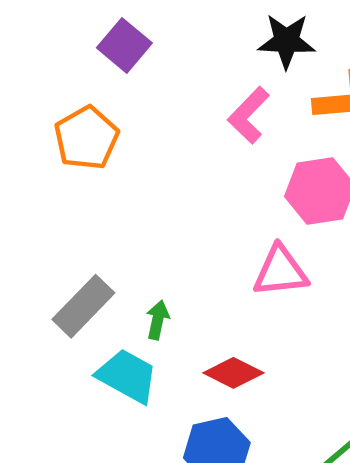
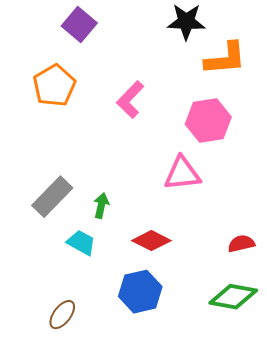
pink L-shape: (249, 115) -> (130, 100), moved
cyan trapezoid: (127, 376) -> (81, 243), size x0.7

